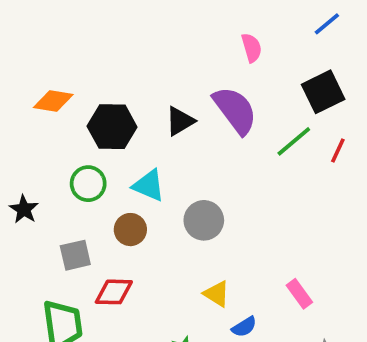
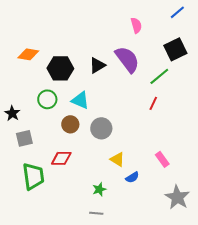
red line: (338, 151) -> (153, 103), moved
gray circle: (204, 220) -> (101, 128), moved
gray square: (75, 255) -> (24, 138), moved

